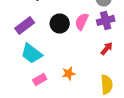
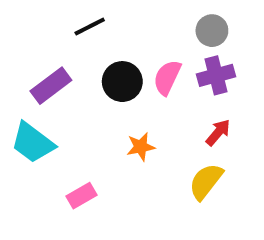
cyan trapezoid: (32, 53) -> (33, 143), moved
orange star: (69, 73) -> (141, 147), moved
yellow semicircle: (107, 84) -> (206, 181), moved, turned -138

